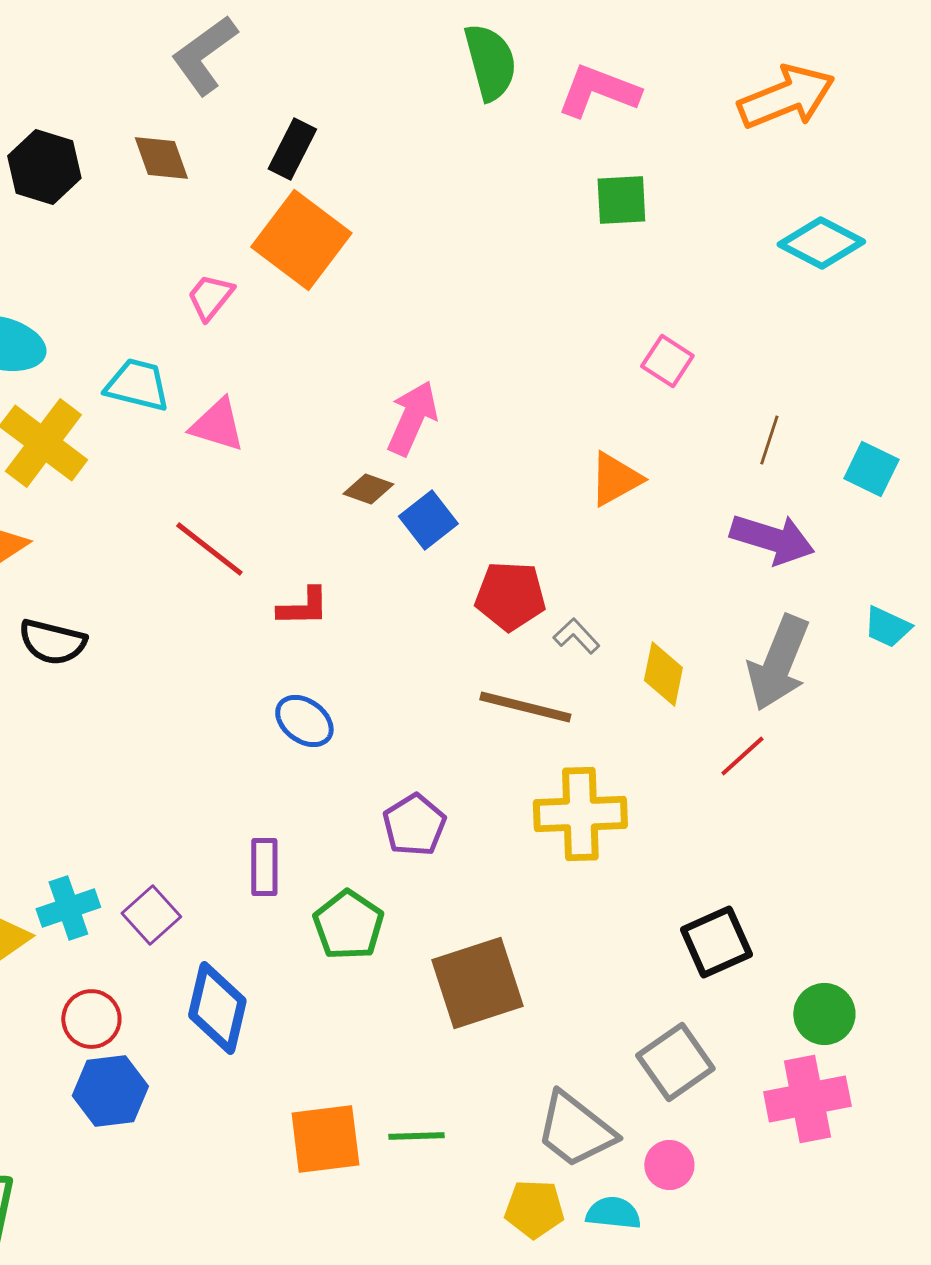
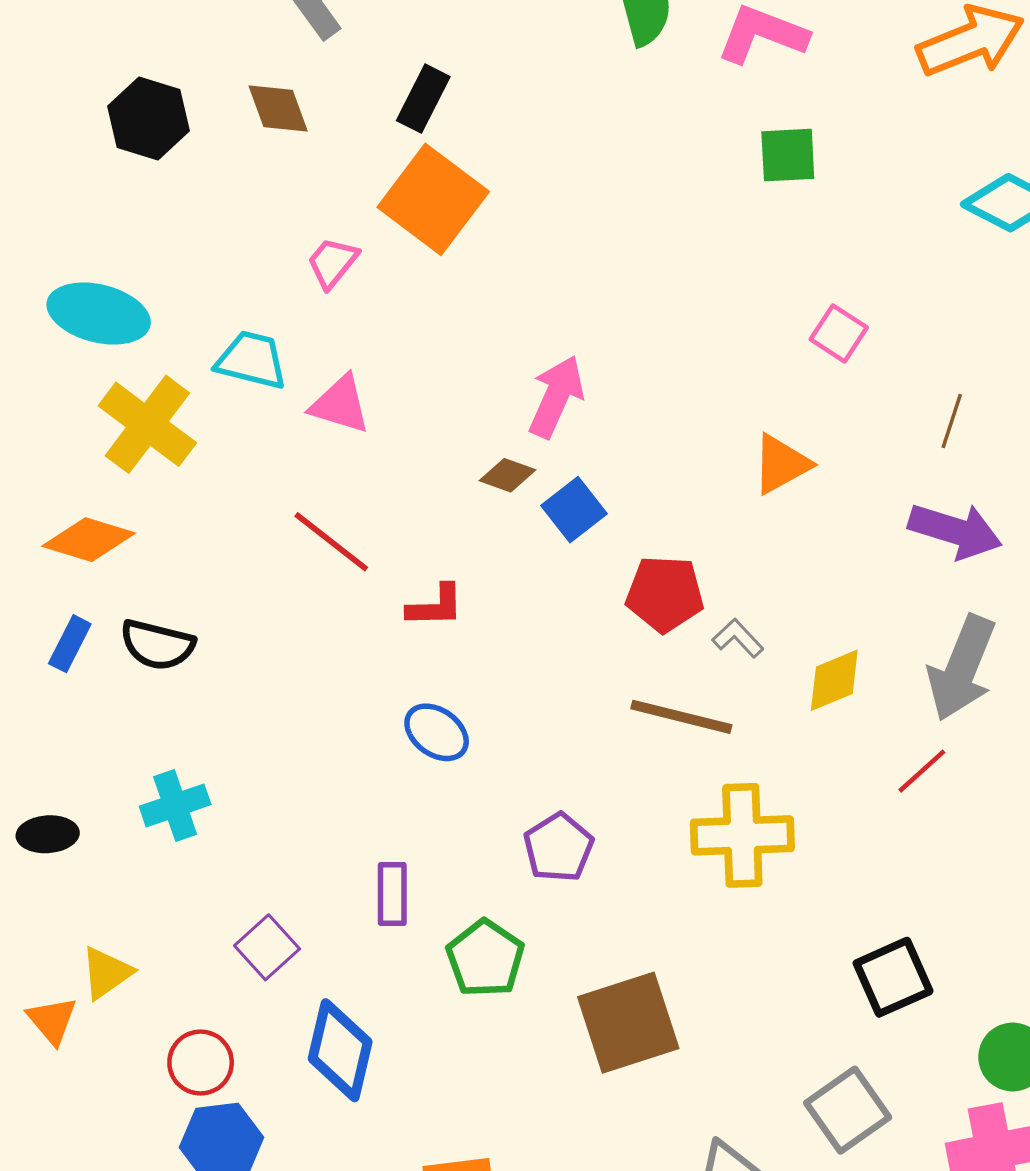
yellow diamond: (663, 674) -> (834, 680), turned 56
cyan cross: (68, 908) -> (175, 805), moved

